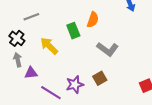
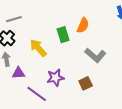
gray line: (31, 17) -> (14, 19), moved
purple star: (75, 84) -> (56, 78), moved

